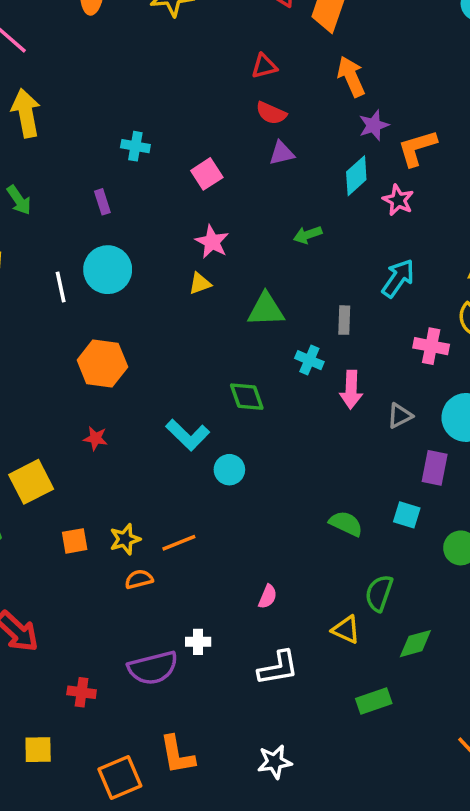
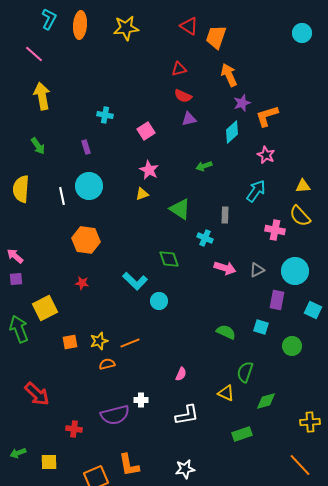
pink star: (398, 200) -> (266, 155), moved
green triangle: (266, 310) -> (180, 209), turned 35
pink arrow: (351, 390) -> (225, 268), moved, turned -75

